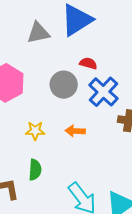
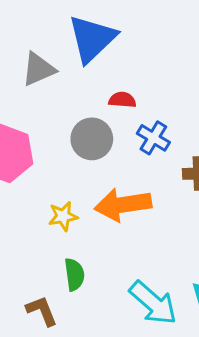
blue cross: (103, 92) -> (153, 138), size x0.7
orange arrow: (75, 131) -> (123, 205), size x1.8

